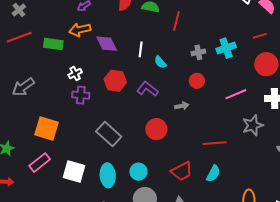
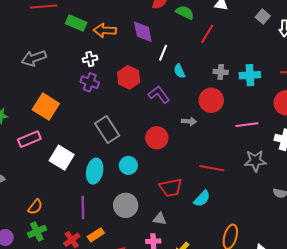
orange arrow: (80, 30) -> (105, 30), moved
purple diamond: (107, 44) -> (143, 32), moved
red circle: (197, 81) -> (211, 100), size x1.5
cyan circle: (138, 172) -> (128, 165), moved

